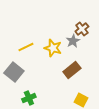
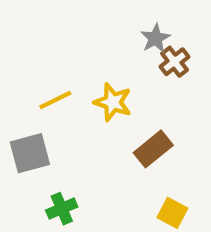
gray star: (73, 41) -> (155, 38), moved
gray square: (14, 72) -> (30, 153), turned 36

